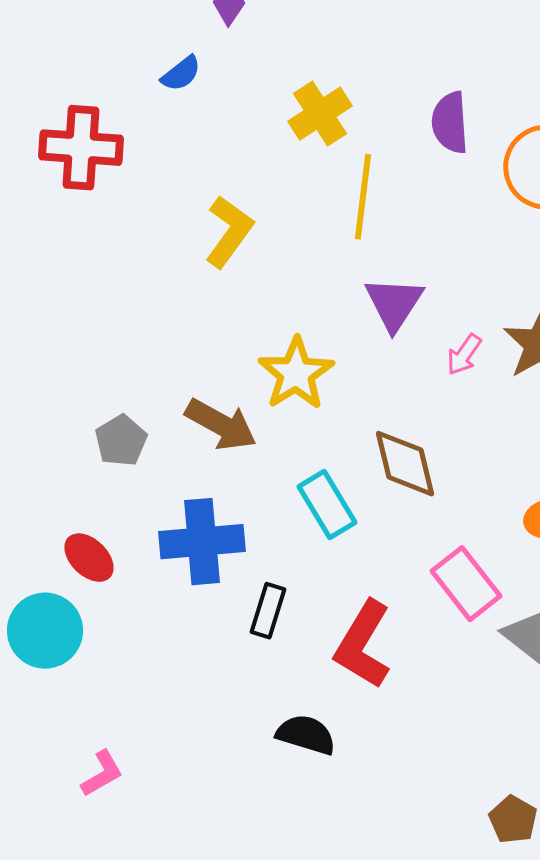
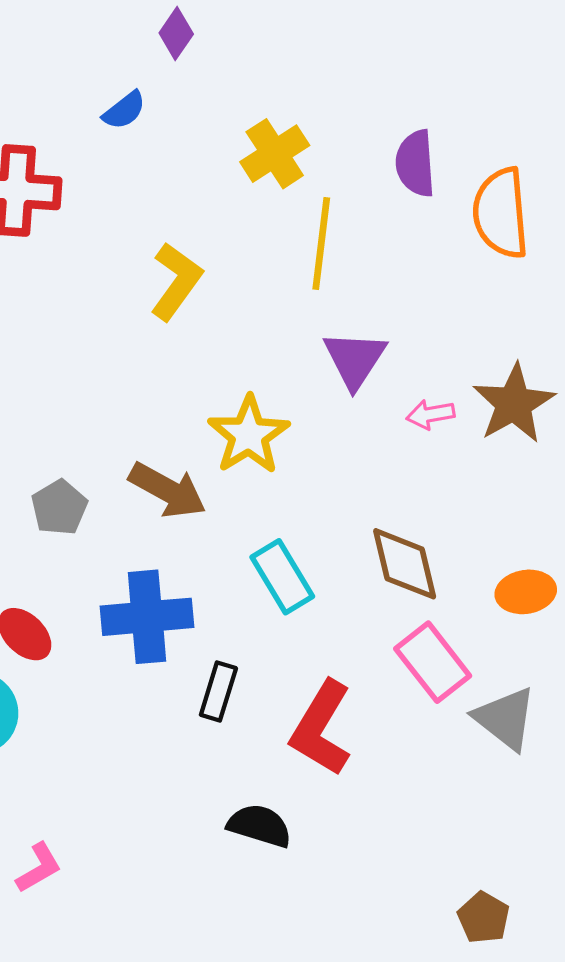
pink arrow: (464, 355) -> (431, 414), turned 45
brown diamond: (405, 464) -> (405, 564), moved

